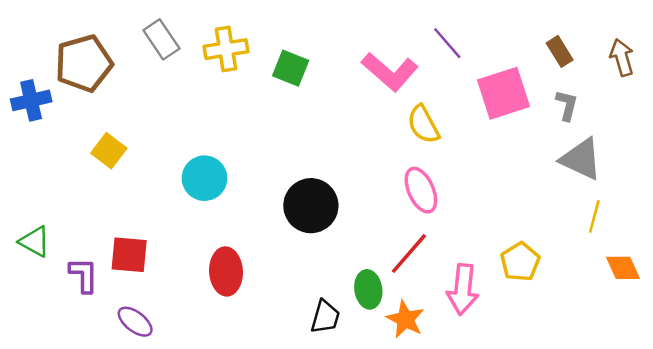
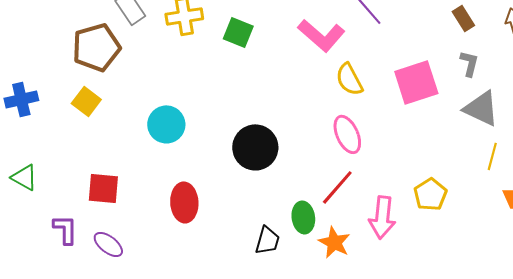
brown pentagon: (84, 63) -> (96, 47), moved
pink square: (503, 93) -> (416, 82), moved
blue cross: (31, 100) -> (21, 99), moved
purple L-shape: (84, 275) -> (65, 229), moved

